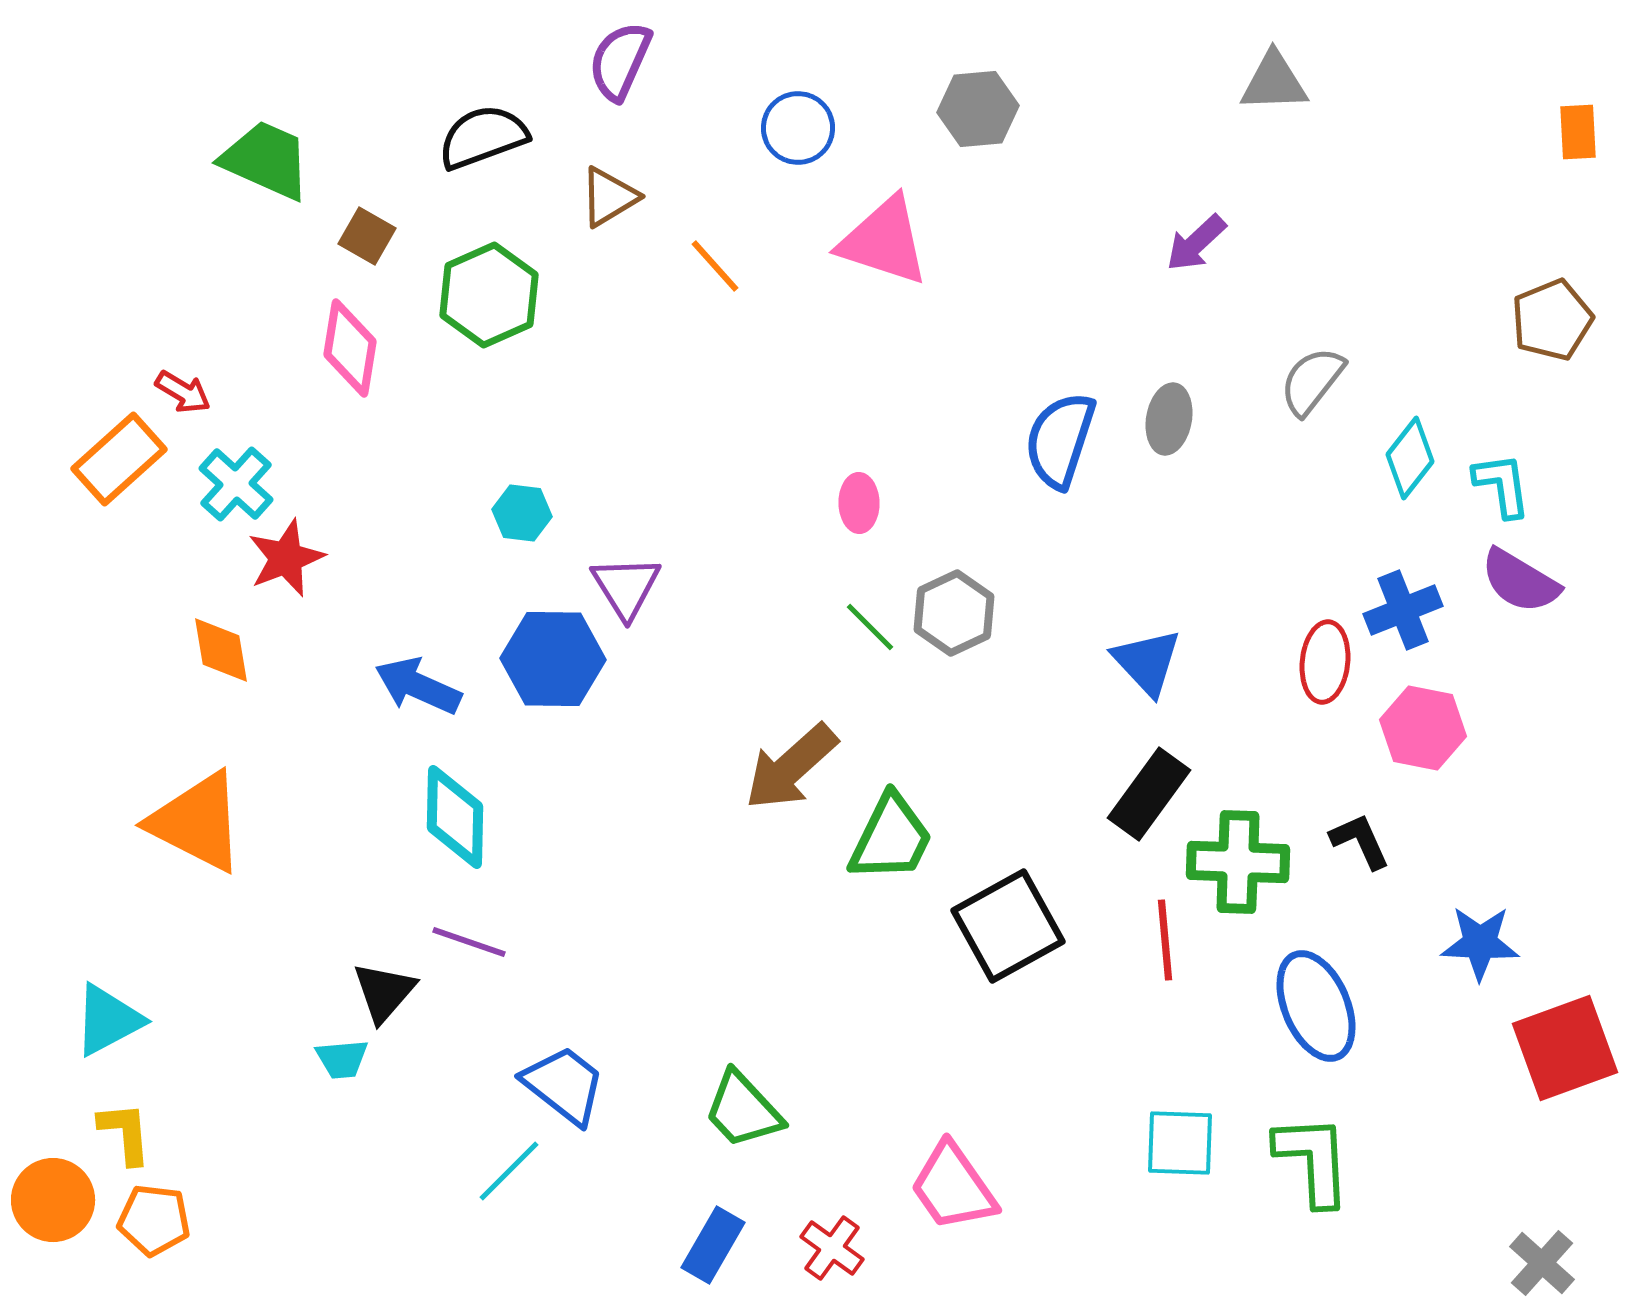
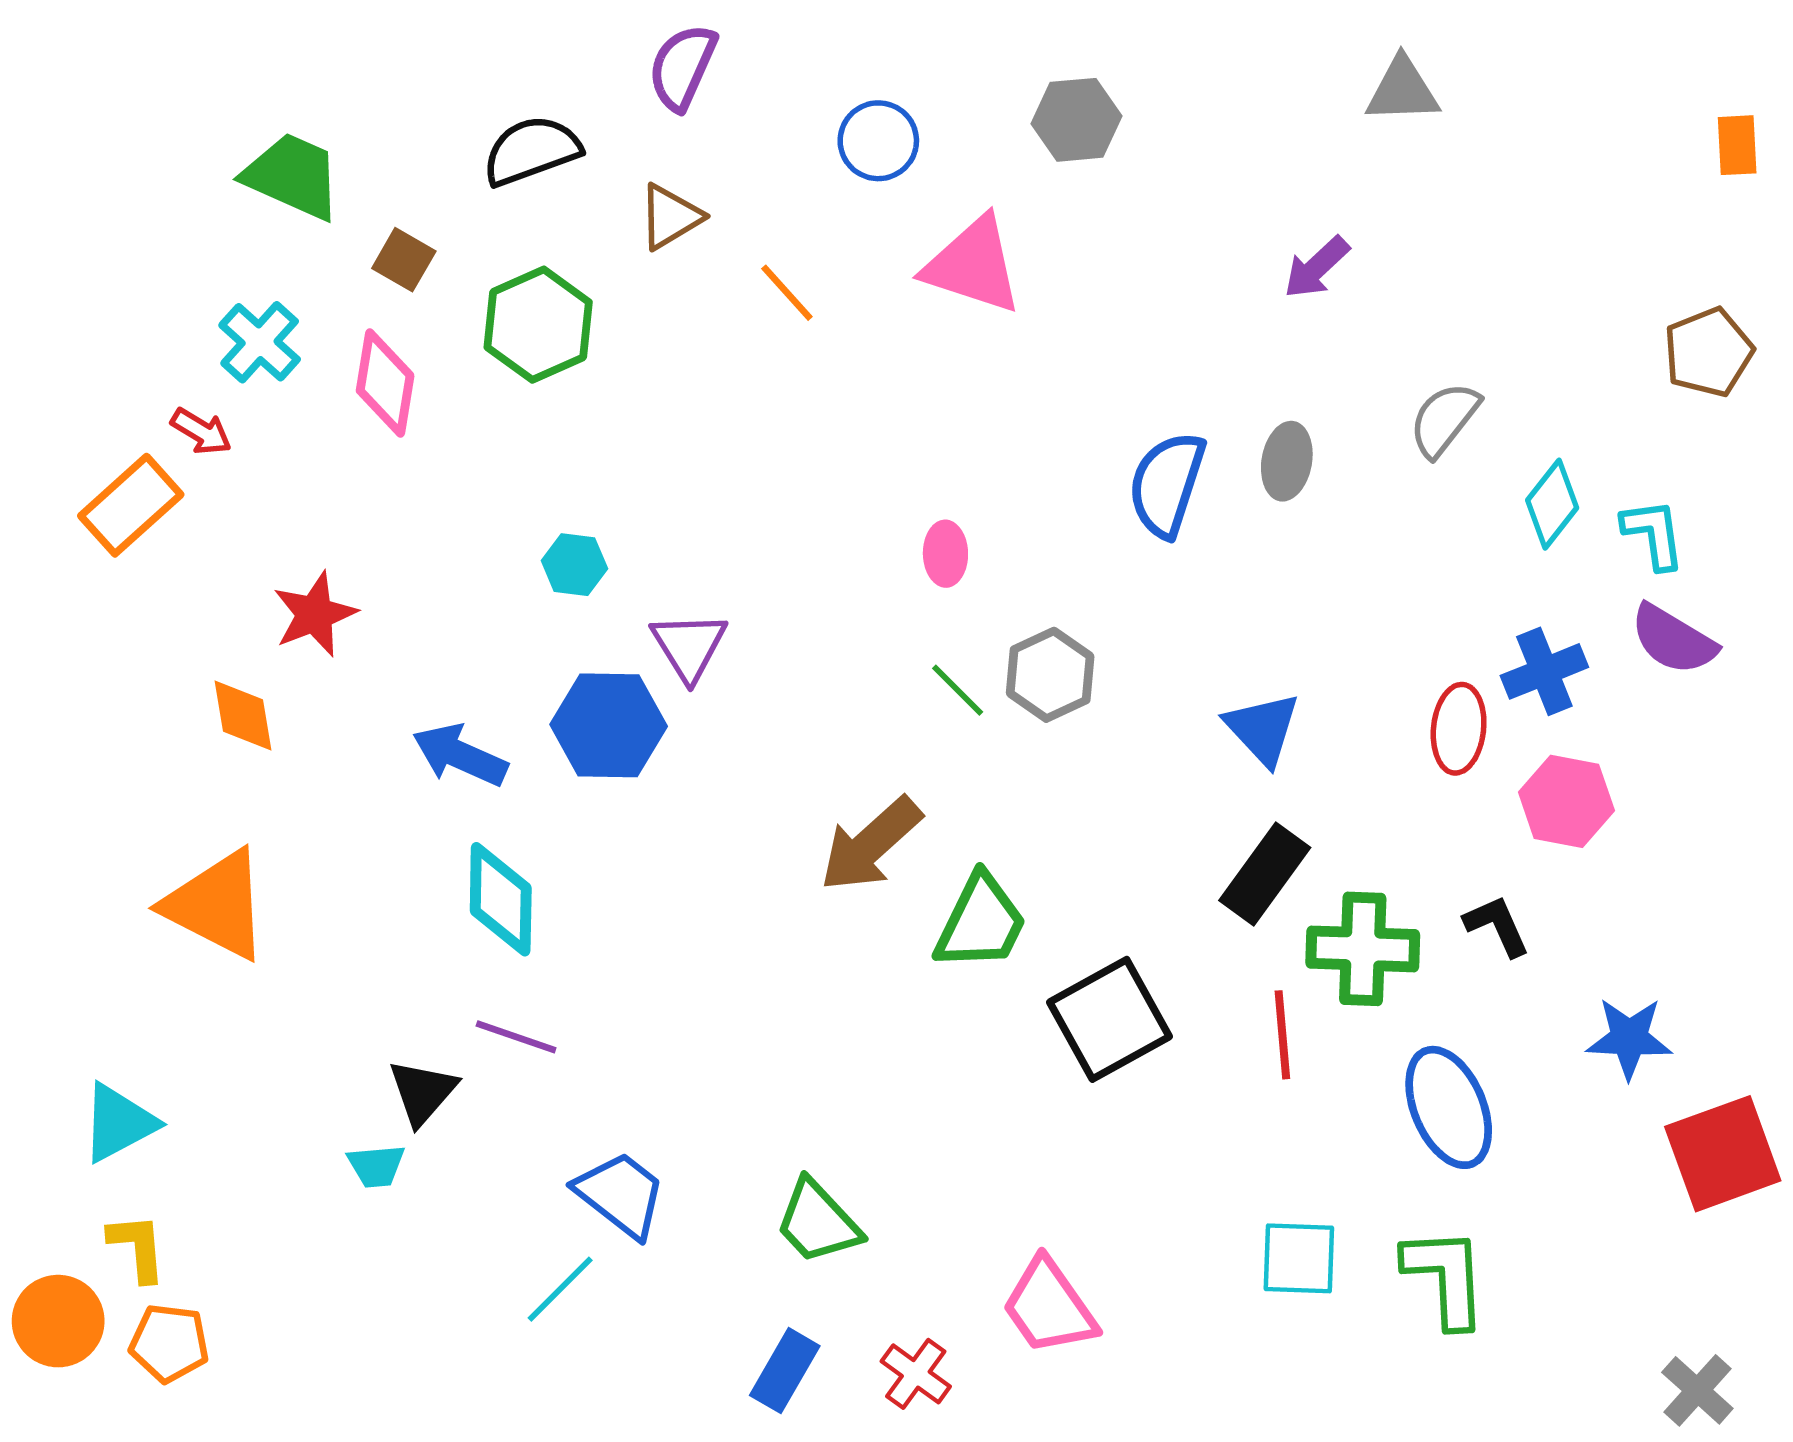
cyan cross: (236, 484) -> (260, 342), moved

